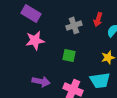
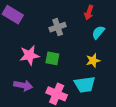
red arrow: (98, 19) -> (89, 13), moved
pink star: (35, 40) -> (29, 55), moved

